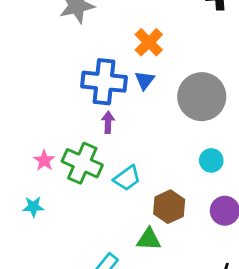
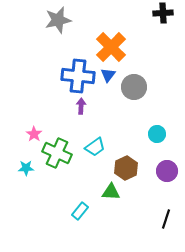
orange cross: (149, 42) -> (111, 47), size x1.4
gray circle: (202, 97) -> (134, 87), moved, size x0.7
green cross: (82, 163) -> (57, 153), moved

